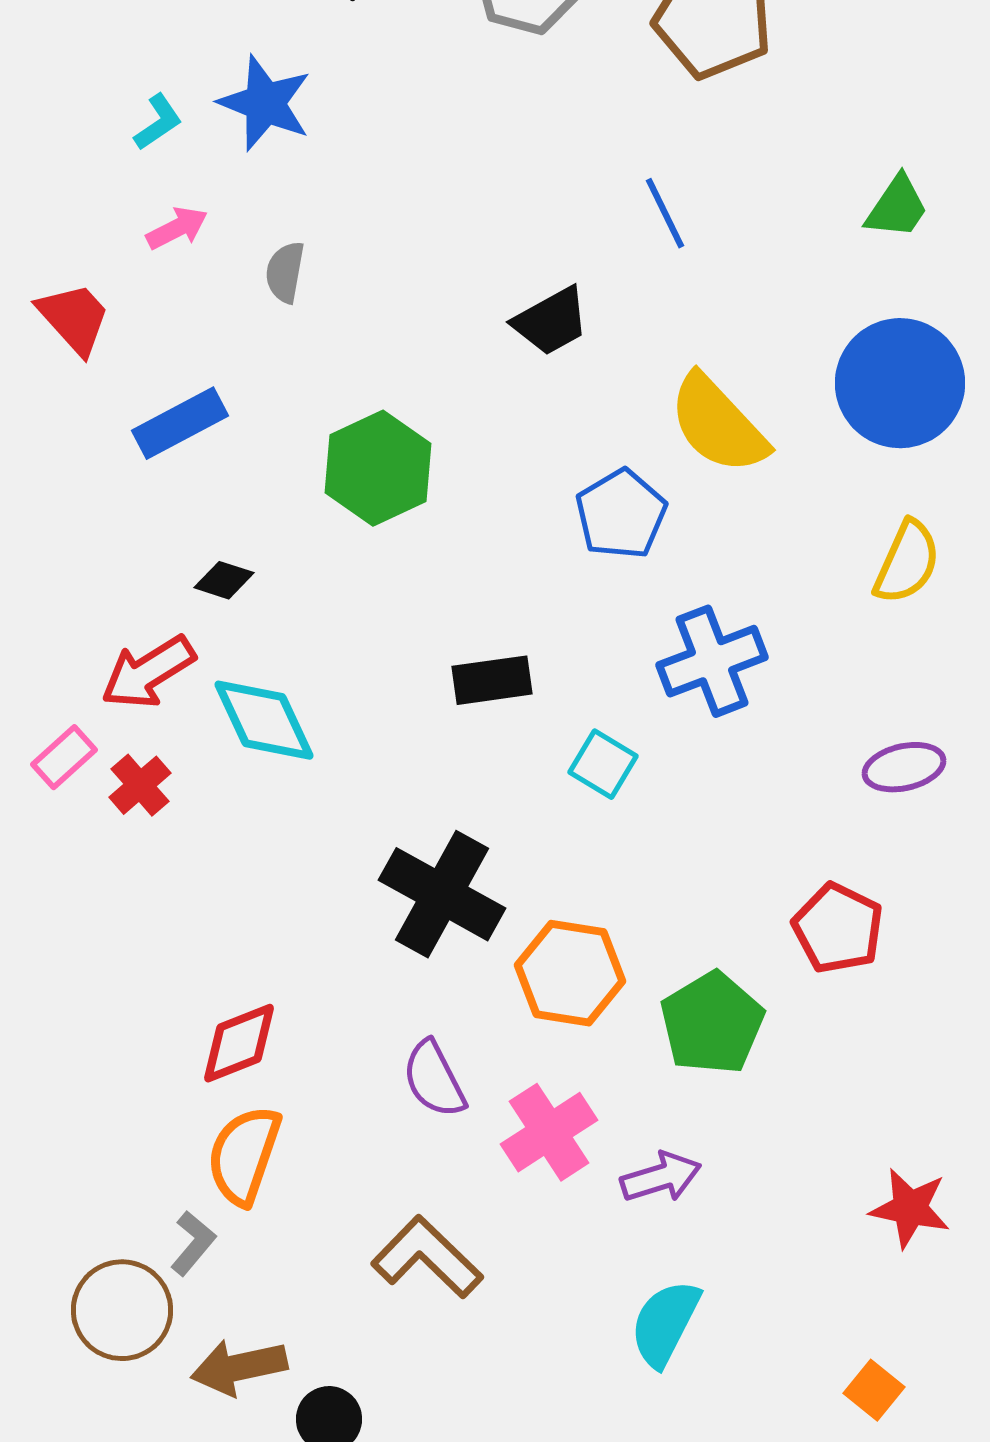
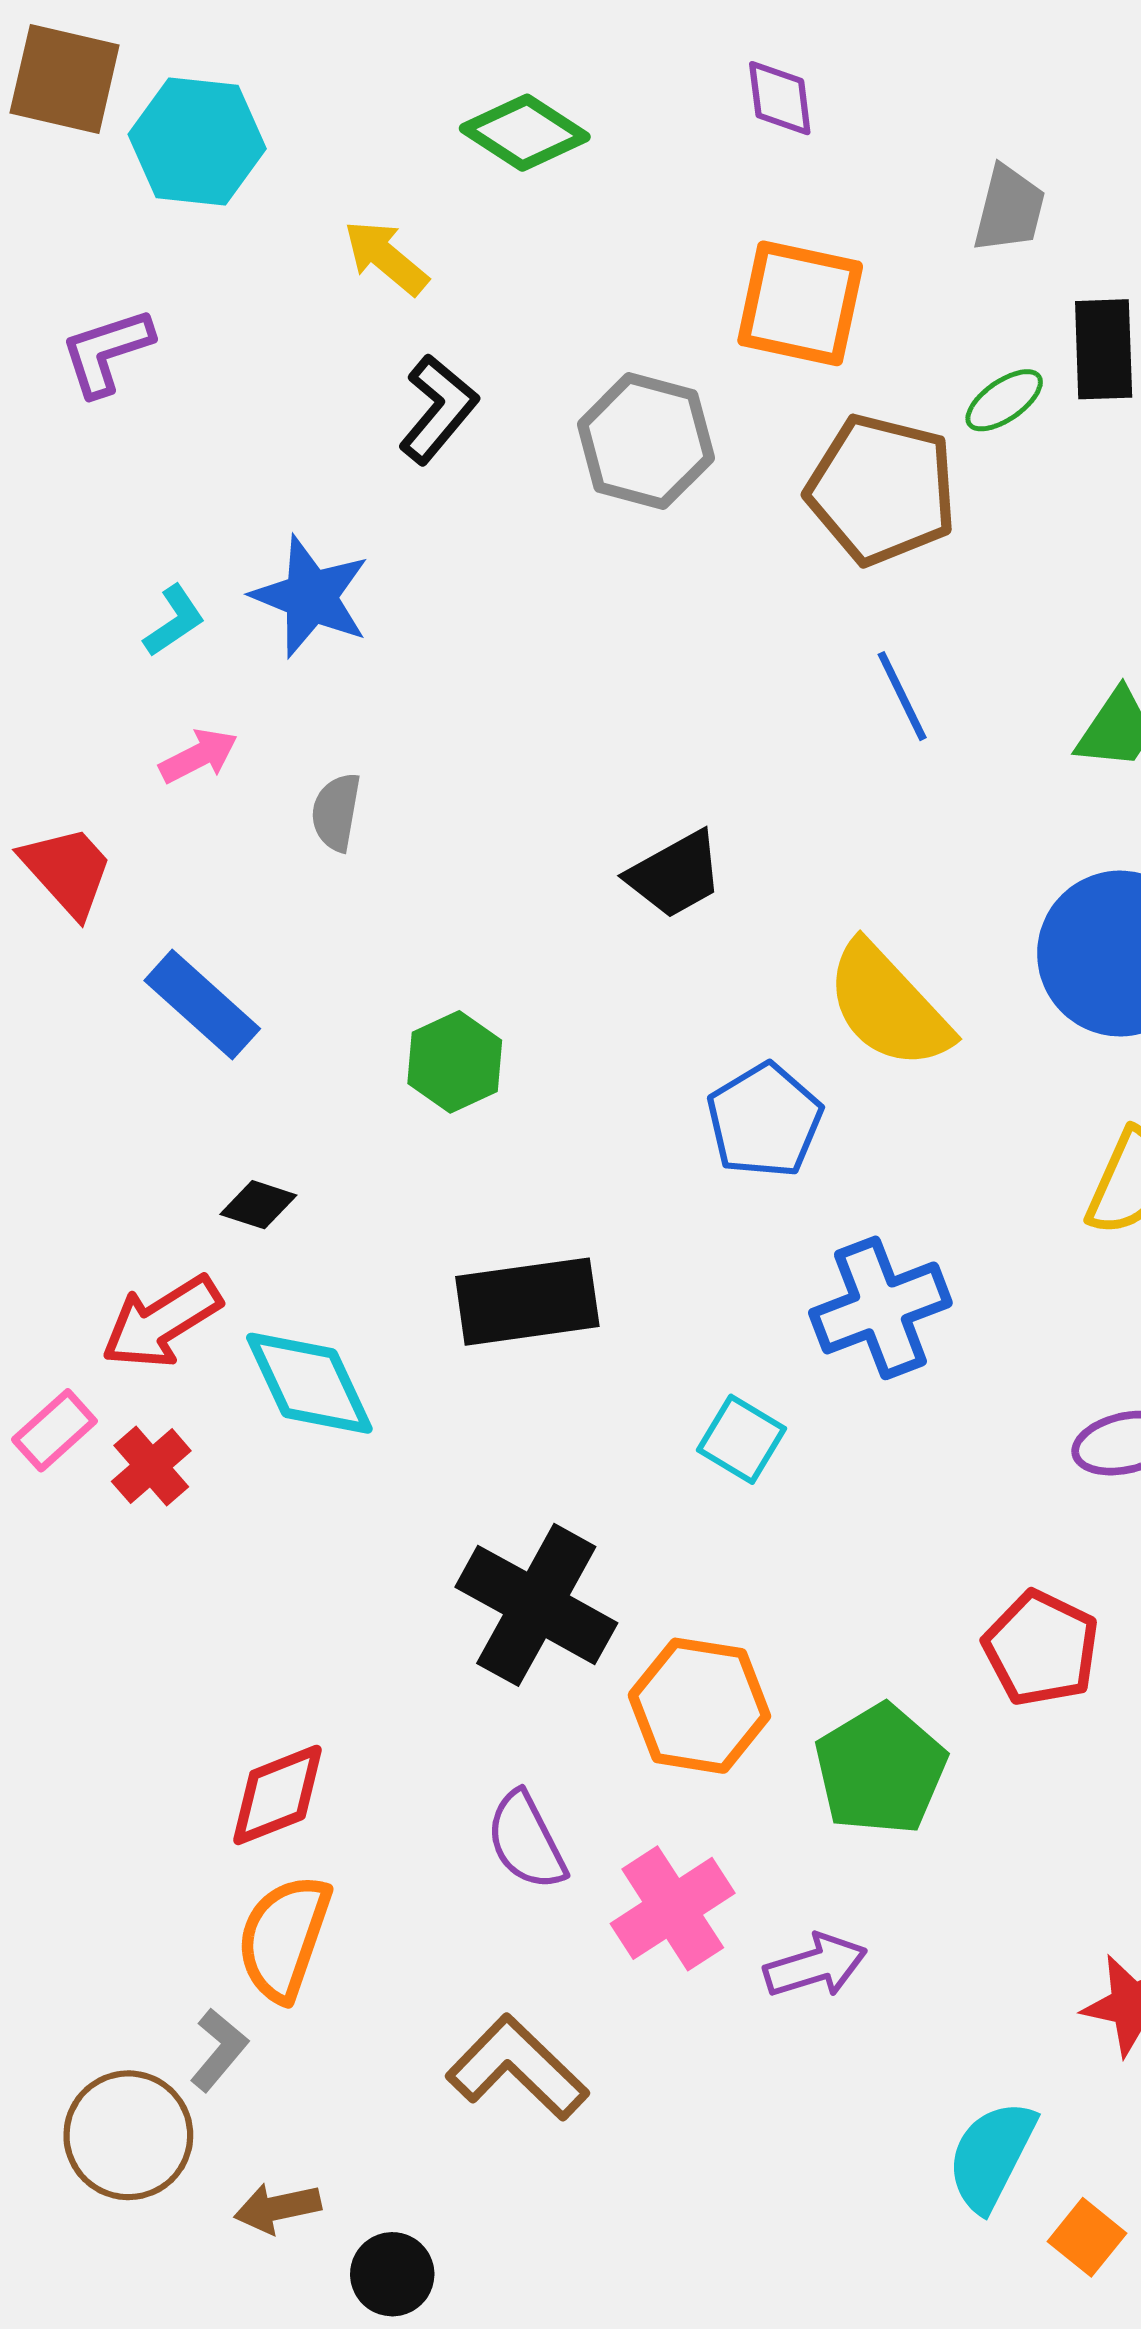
blue line: (665, 213) -> (902, 696), moved
blue rectangle: (180, 423) -> (202, 1005), turned 70
green hexagon: (378, 468) -> (455, 1062), size x0.7
black rectangle: (492, 680) -> (527, 1302), moved, size x1.4
cyan semicircle: (665, 1323) -> (991, 2156), moved
brown arrow: (239, 1367) -> (277, 2208), size x0.7

